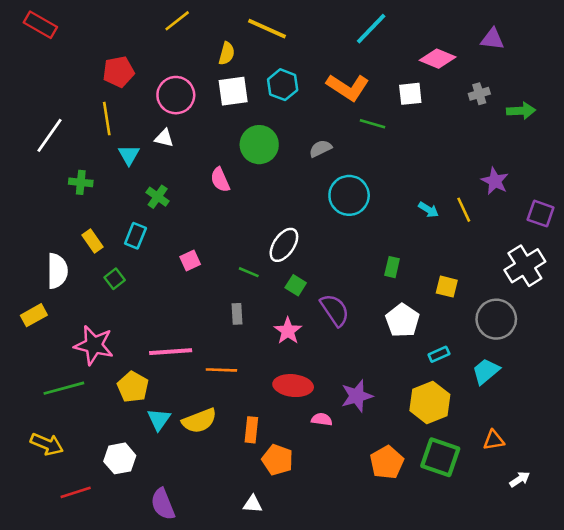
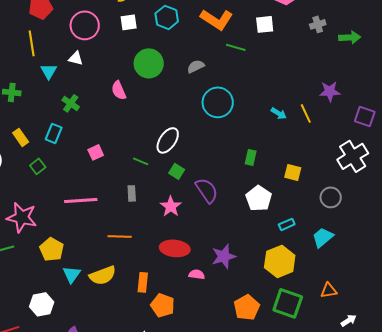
white square: (233, 91) -> (129, 22), size x0.7
purple star: (495, 181) -> (330, 91), turned -30
gray circle: (496, 319) -> (331, 197), size x0.7
pink line: (171, 352) -> (81, 200), moved

